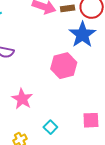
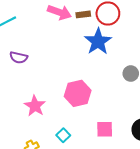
pink hexagon: (64, 66) -> (78, 93), moved

